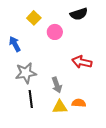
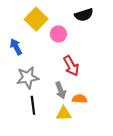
yellow square: (34, 18) -> (36, 19), size x1.5
red arrow: (82, 62) -> (71, 66), moved, turned -132
orange semicircle: (79, 103) -> (80, 99), moved

